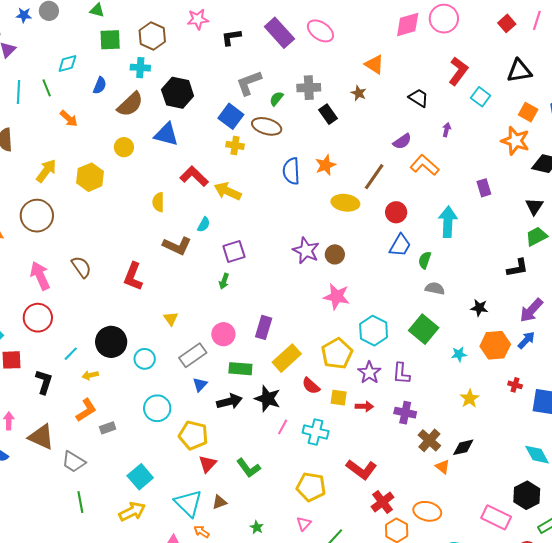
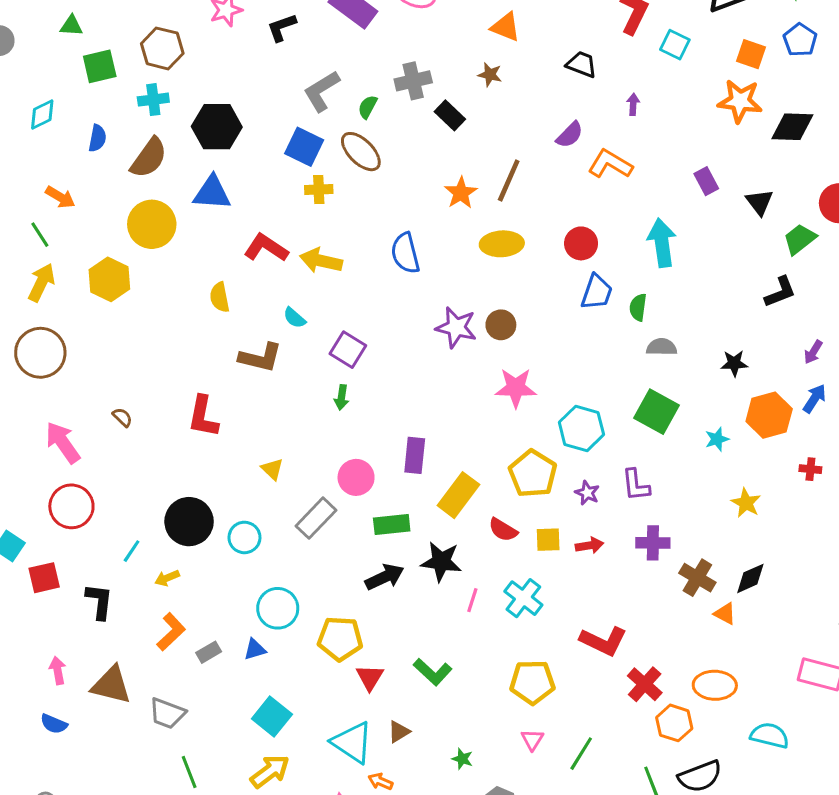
green line: (47, 88) -> (40, 235), moved
brown ellipse: (267, 126) -> (361, 152), turned 40
yellow circle: (124, 147) -> (152, 224), size x1.6
blue semicircle: (291, 171) -> (405, 253), moved
brown line: (374, 177) -> (509, 180), moved
black triangle: (534, 206) -> (759, 202), moved
cyan semicircle: (204, 225) -> (294, 318), turned 112
purple square: (234, 251) -> (348, 350), turned -30
brown semicircle: (81, 267) -> (122, 417), size x0.6
purple arrow: (531, 310) -> (813, 352), size x0.6
purple star: (369, 373) -> (587, 493), size x0.7
blue triangle: (200, 385) -> (255, 649), moved, turned 42
cyan cross: (316, 432) -> (523, 598), turned 35

